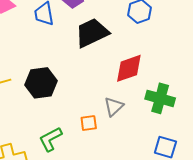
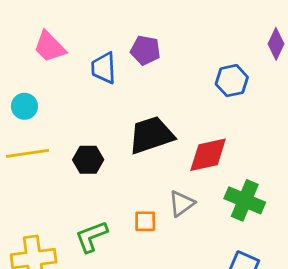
black trapezoid: (92, 33) -> (151, 135), moved
black hexagon: (41, 83) -> (88, 160), size x0.7

